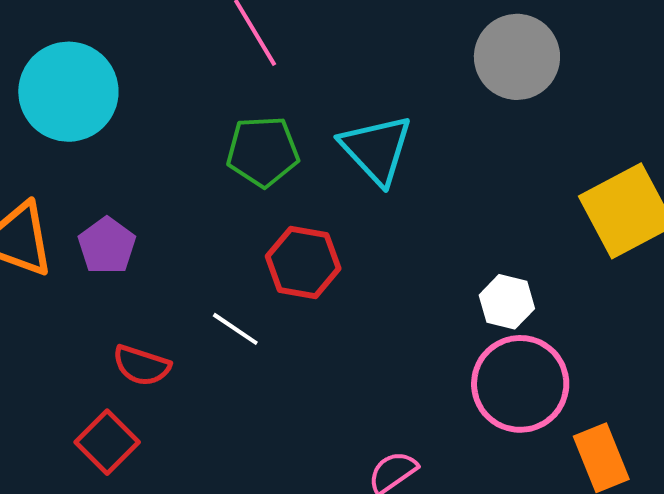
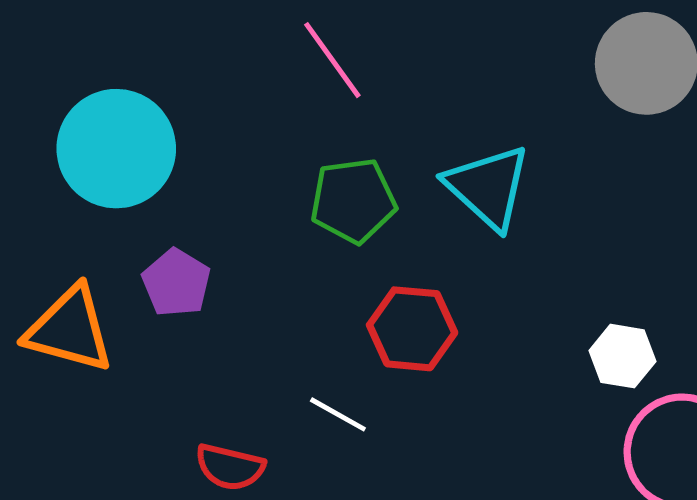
purple pentagon: (107, 246) -> (176, 283), moved
white hexagon: (507, 302) -> (622, 356), moved

